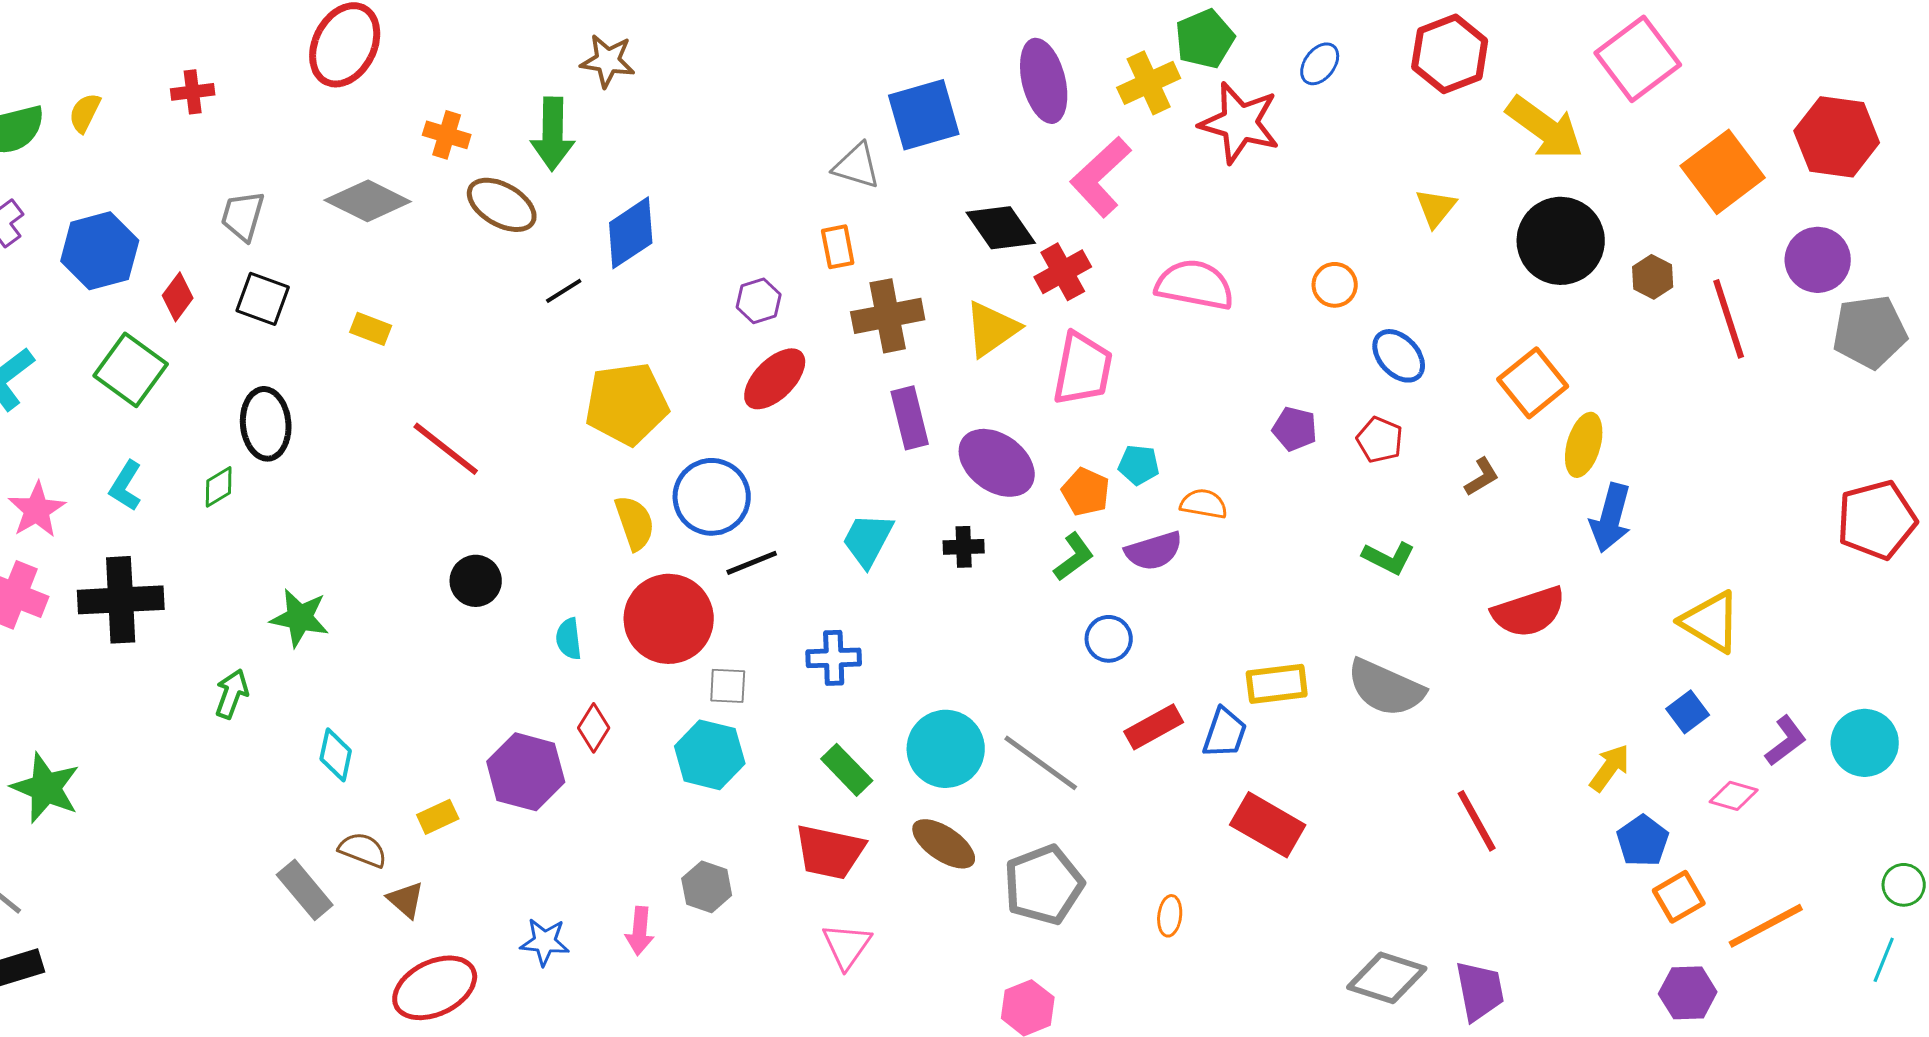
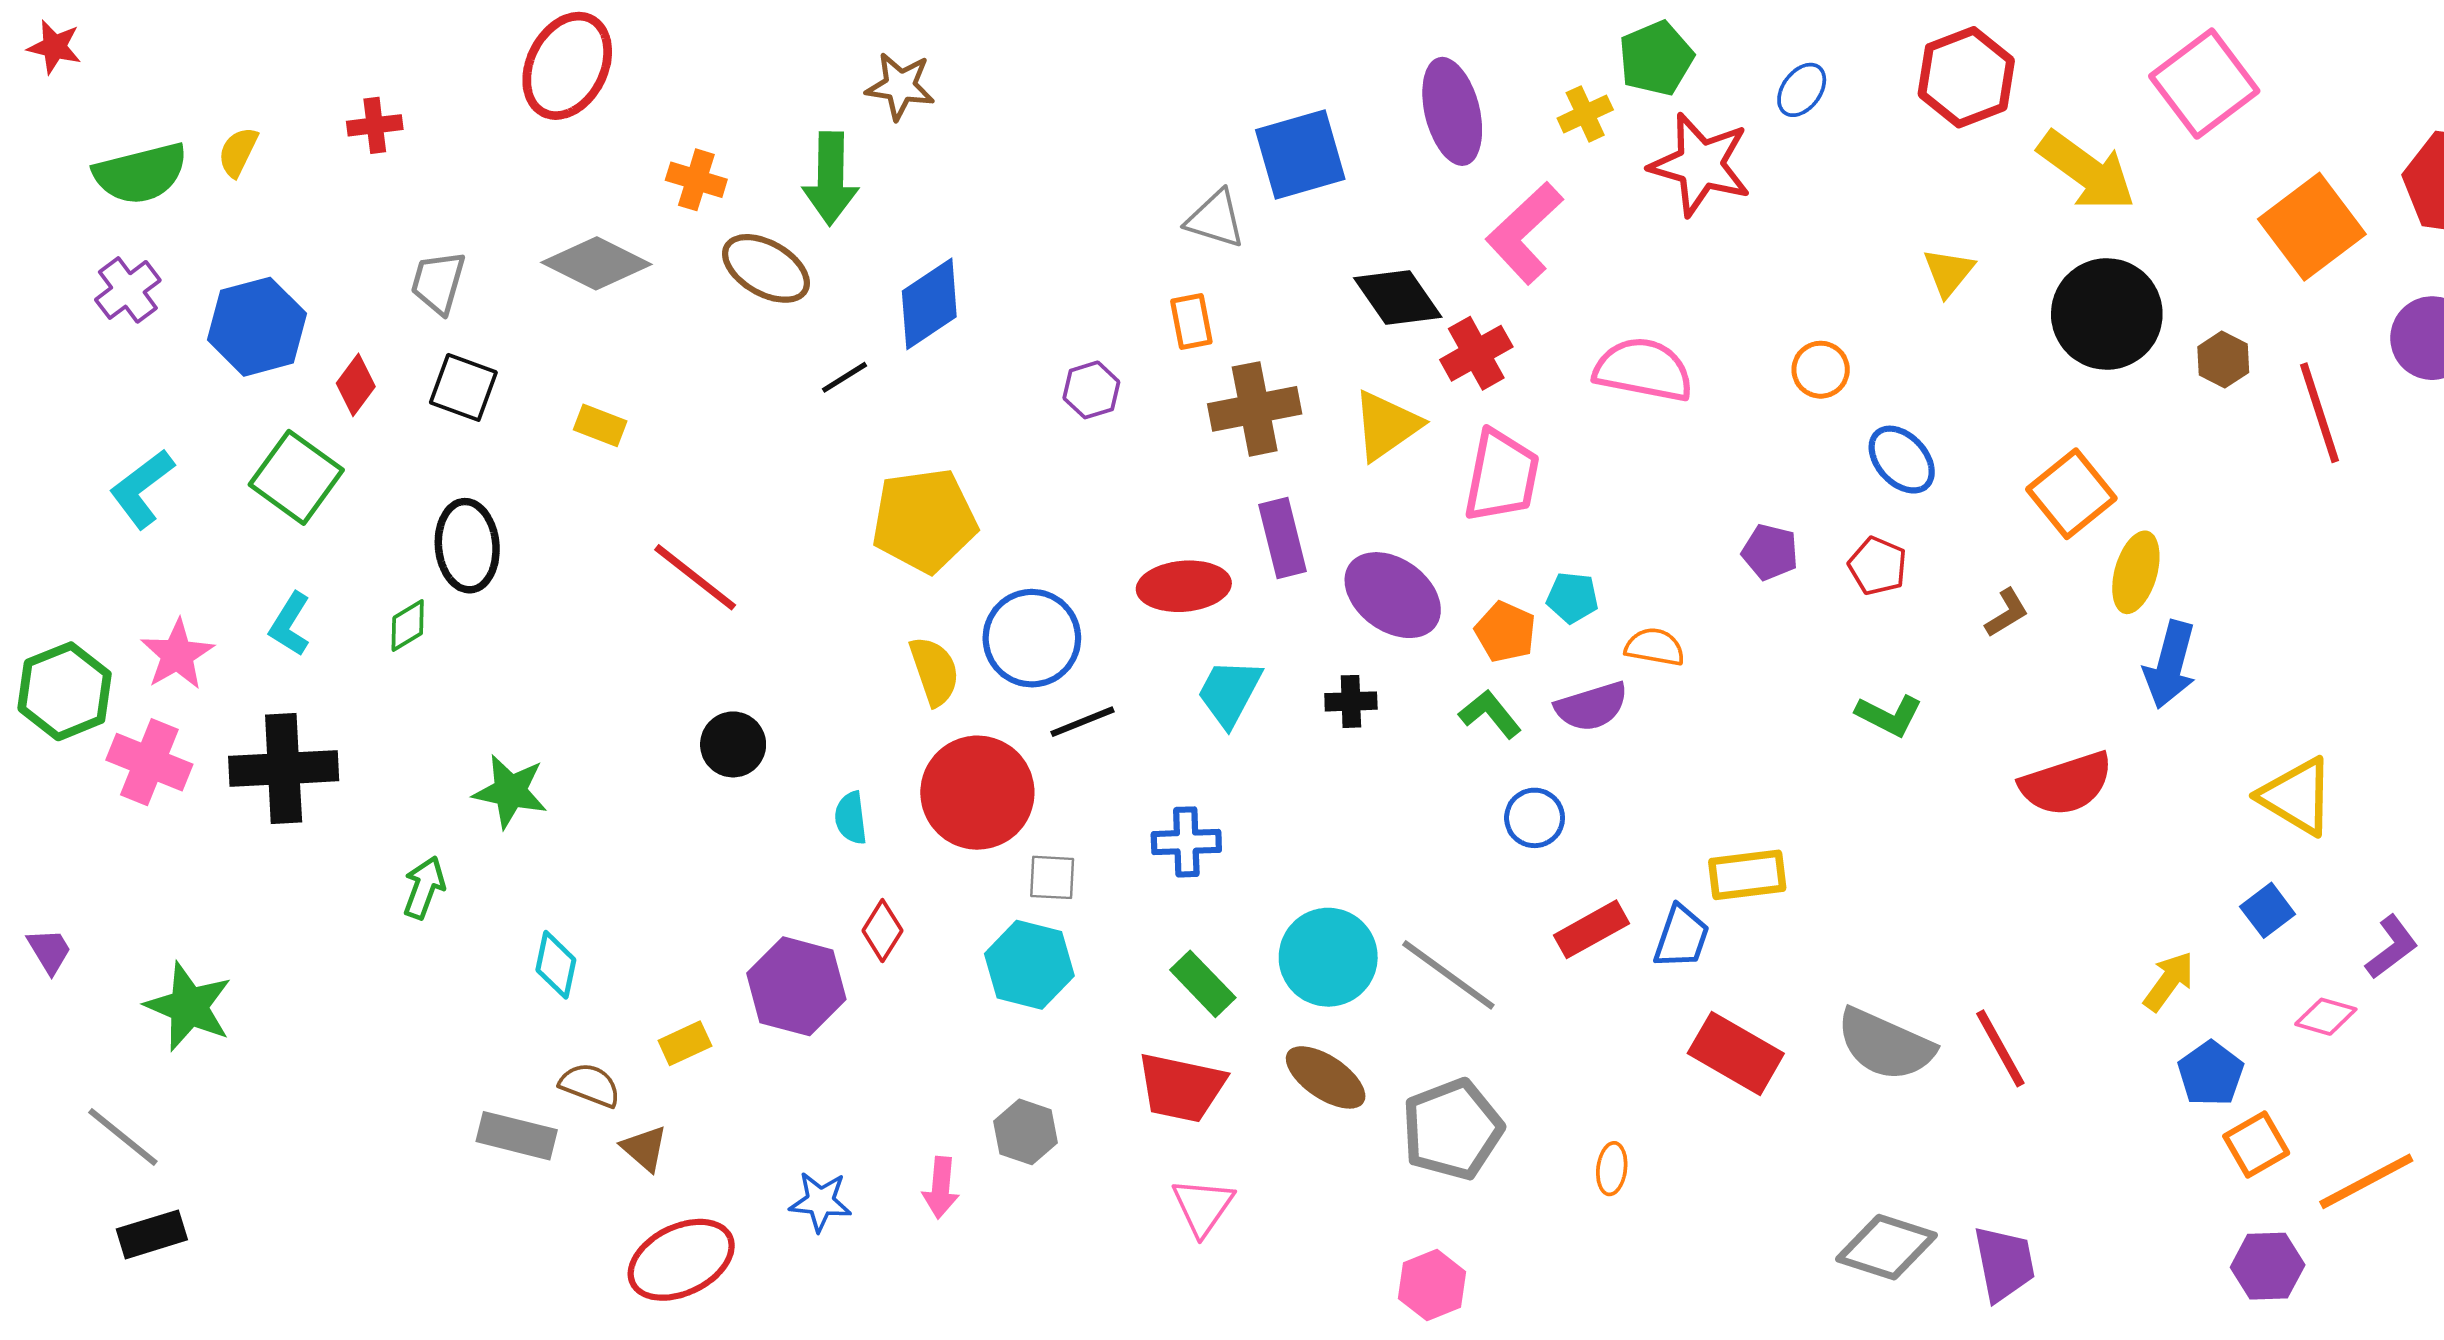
yellow cross: (1149, 83) -> (1585, 114), size x0.7
red ellipse: (775, 379) -> (1184, 586), moved, turned 40
green L-shape: (1074, 557) -> (1490, 714), turned -93
gray semicircle: (1386, 688) -> (1885, 1045), moved
gray rectangle: (305, 890) -> (517, 1136), turned -36

